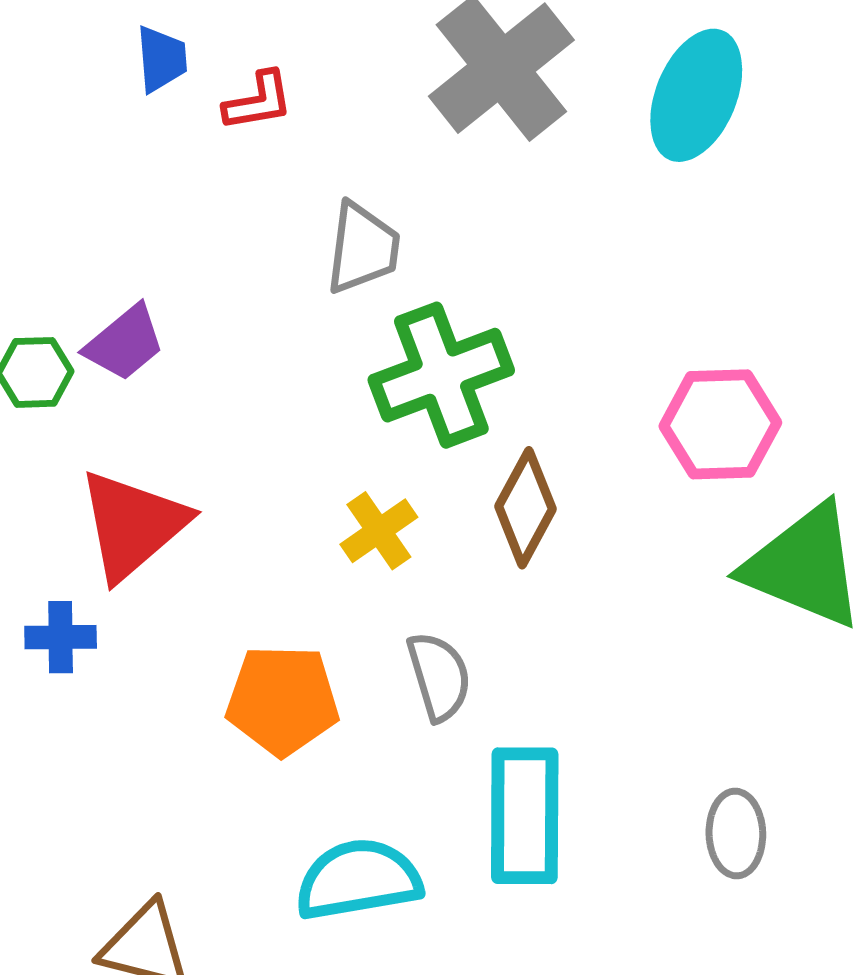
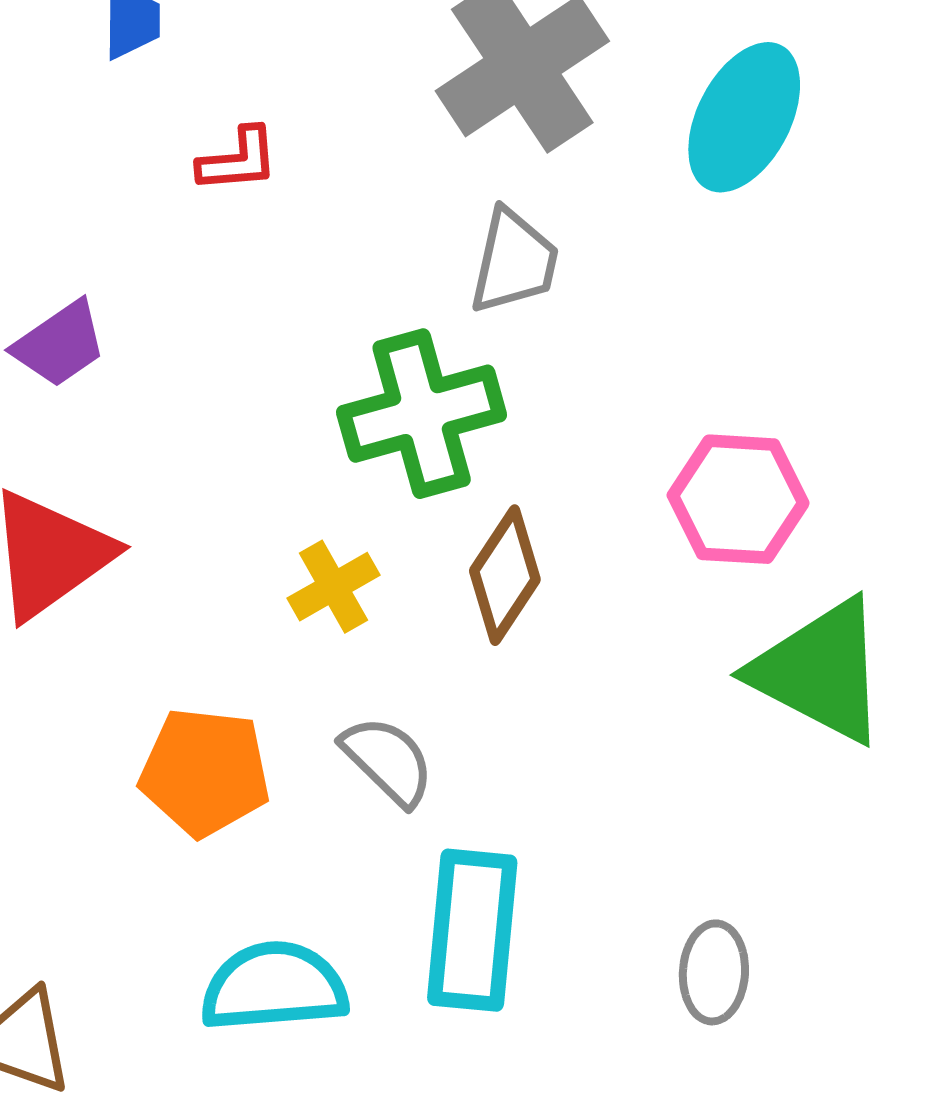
red L-shape: (258, 101) -> (238, 160), moved
gray trapezoid: (363, 248) -> (514, 262), moved
gray semicircle: (439, 676) -> (388, 761), turned -34

